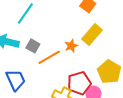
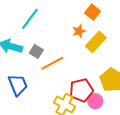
orange star: (71, 46) -> (79, 31), moved

